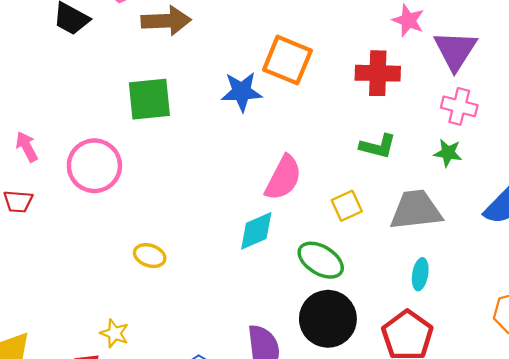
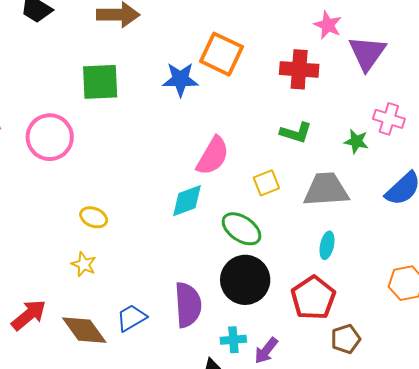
pink cross: (459, 106) -> (389, 119), moved
yellow star: (114, 333) -> (84, 264), moved

